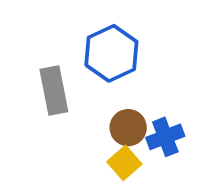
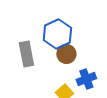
brown circle: (128, 128) -> (66, 54), moved

